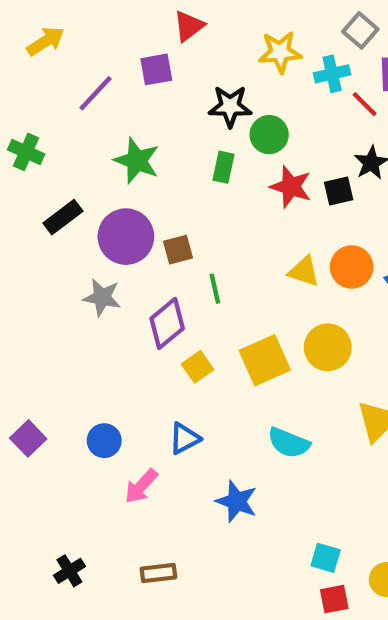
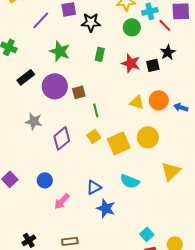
black star: (230, 106) -> (91, 22), moved
green circle: (269, 135) -> (132, 27), moved
gray star: (102, 297) -> (34, 121), moved
purple diamond: (167, 323) -> (62, 138), moved
yellow square: (198, 367) -> (94, 136), moved
blue triangle: (184, 438) -> (94, 187), moved
cyan square: (326, 558) -> (147, 234), turned 32

